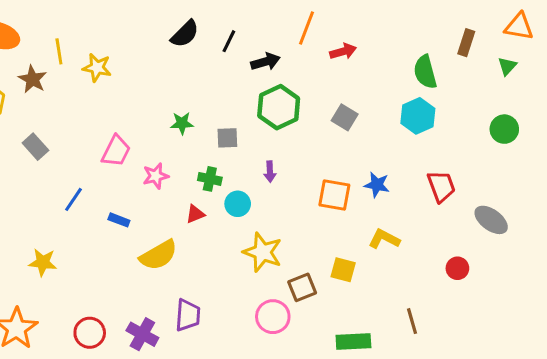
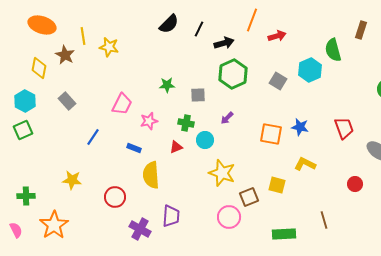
cyan hexagon: (418, 116) -> (310, 70), moved
purple arrow: (270, 172) -> (227, 118), turned 48
blue rectangle: (119, 220) -> (134, 148), moved
yellow semicircle: (159, 255) -> (151, 175), turned 116
red circle: (90, 333) -> (115, 197), moved

